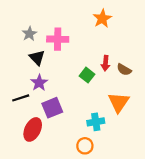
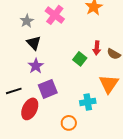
pink cross: (58, 39) -> (55, 15), moved, turned 36
black line: (21, 98) -> (14, 91), moved
orange circle: (85, 146) -> (69, 123), moved

